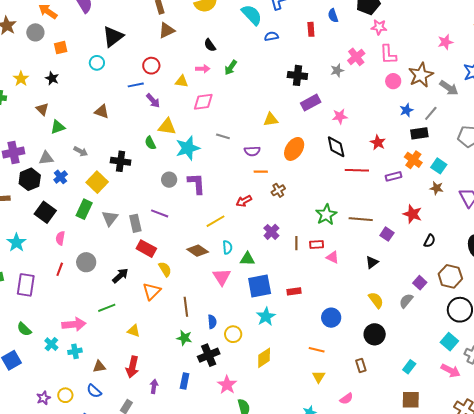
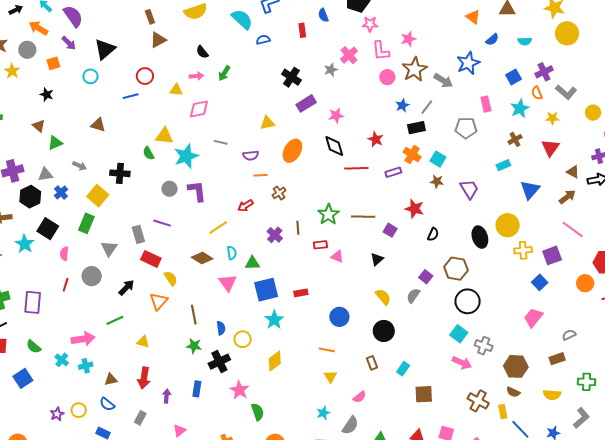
pink star: (445, 42) -> (408, 39), moved
black cross: (297, 75) -> (291, 77), turned 30
yellow star: (21, 79) -> (12, 71), moved
purple arrow: (153, 101) -> (69, 43), moved
gray triangle: (110, 218) -> (109, 249), moved
cyan star: (16, 243) -> (25, 244), moved
brown line: (296, 243) -> (298, 228), moved
cyan rectangle: (409, 367) -> (403, 369), moved

